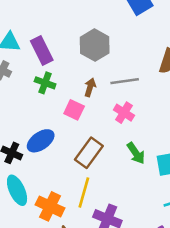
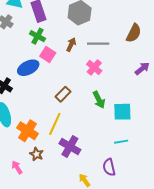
pink square: (74, 110) -> (48, 55), moved
blue ellipse: (41, 141) -> (28, 68), moved
brown rectangle: (89, 153) -> (63, 94), size x0.7

